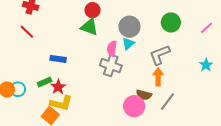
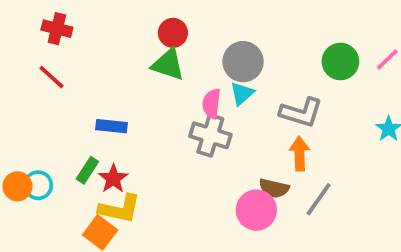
green circle: (171, 22) -> (340, 61), moved
gray L-shape: (160, 55) -> (301, 112), turned -140
green rectangle: (45, 82) -> (87, 170), turned -32

